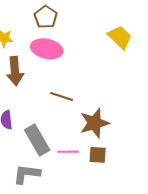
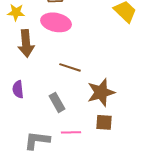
gray rectangle: (37, 140) -> (57, 102), moved, size x0.7
pink line: (68, 152) -> (71, 132), moved

